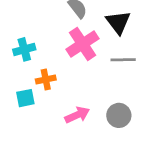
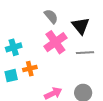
cyan square: (25, 98) -> (11, 76), moved

